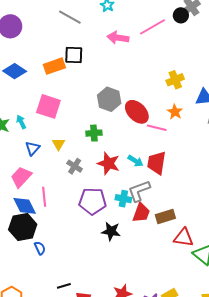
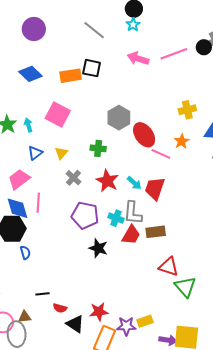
gray L-shape: (139, 191) -> (133, 213), turned -75
brown rectangle: (165, 216) -> (156, 232), moved

